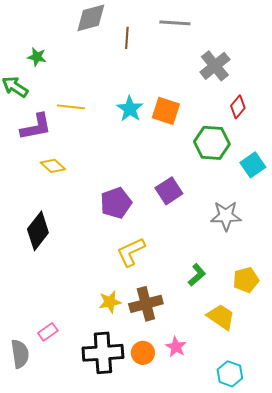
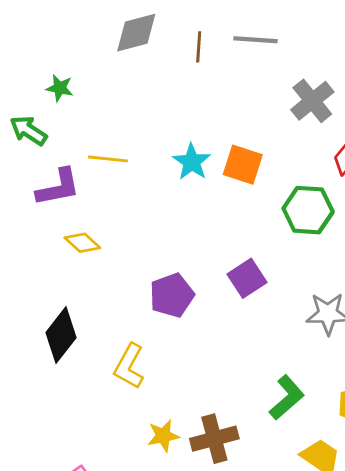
brown line: (127, 38) -> (199, 47), moved
yellow L-shape: (131, 252) -> (129, 366), moved, turned -36
green L-shape: (197, 275) -> (287, 397), size x1.4

